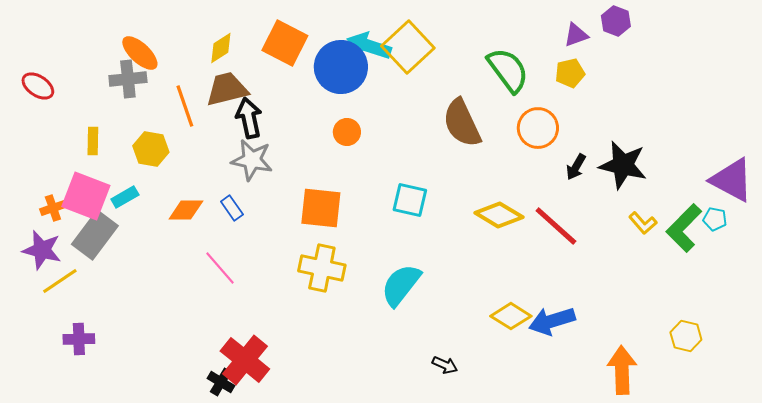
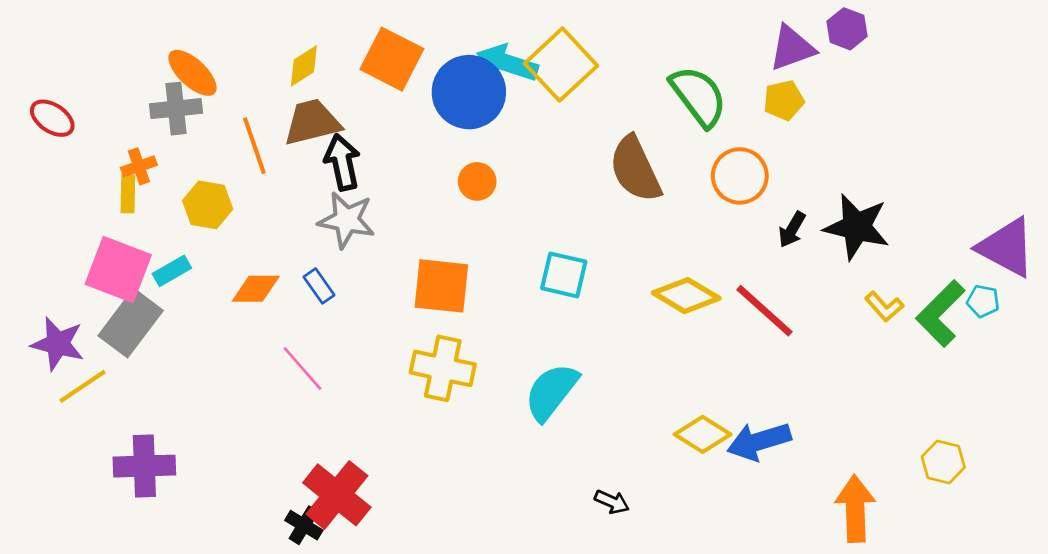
purple triangle: (576, 35) -> (792, 48), size x1.4
orange cross: (53, 208) -> (139, 166), moved
purple cross: (79, 339) -> (144, 466), moved, size x1.4

